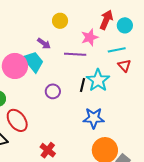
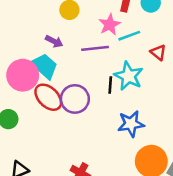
cyan line: (117, 50) -> (129, 36), moved
purple circle: (53, 91) -> (75, 99), size x1.5
red ellipse: (17, 120) -> (48, 97), moved

